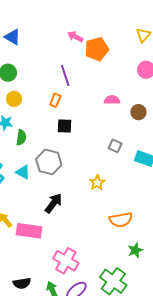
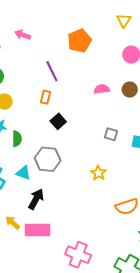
pink arrow: (75, 37) -> (23, 35), moved
brown circle: (138, 112) -> (130, 90), moved
black square: (64, 126) -> (58, 121), turned -35
black arrow: (54, 203) -> (36, 199), moved

